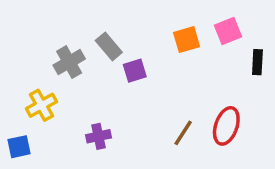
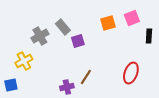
brown line: (183, 133) -> (86, 77), moved
purple cross: (98, 136) -> (67, 87), moved

